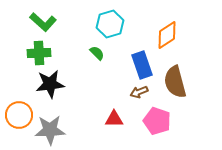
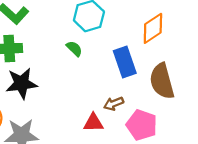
brown arrow: (139, 92) -> (114, 104), moved

